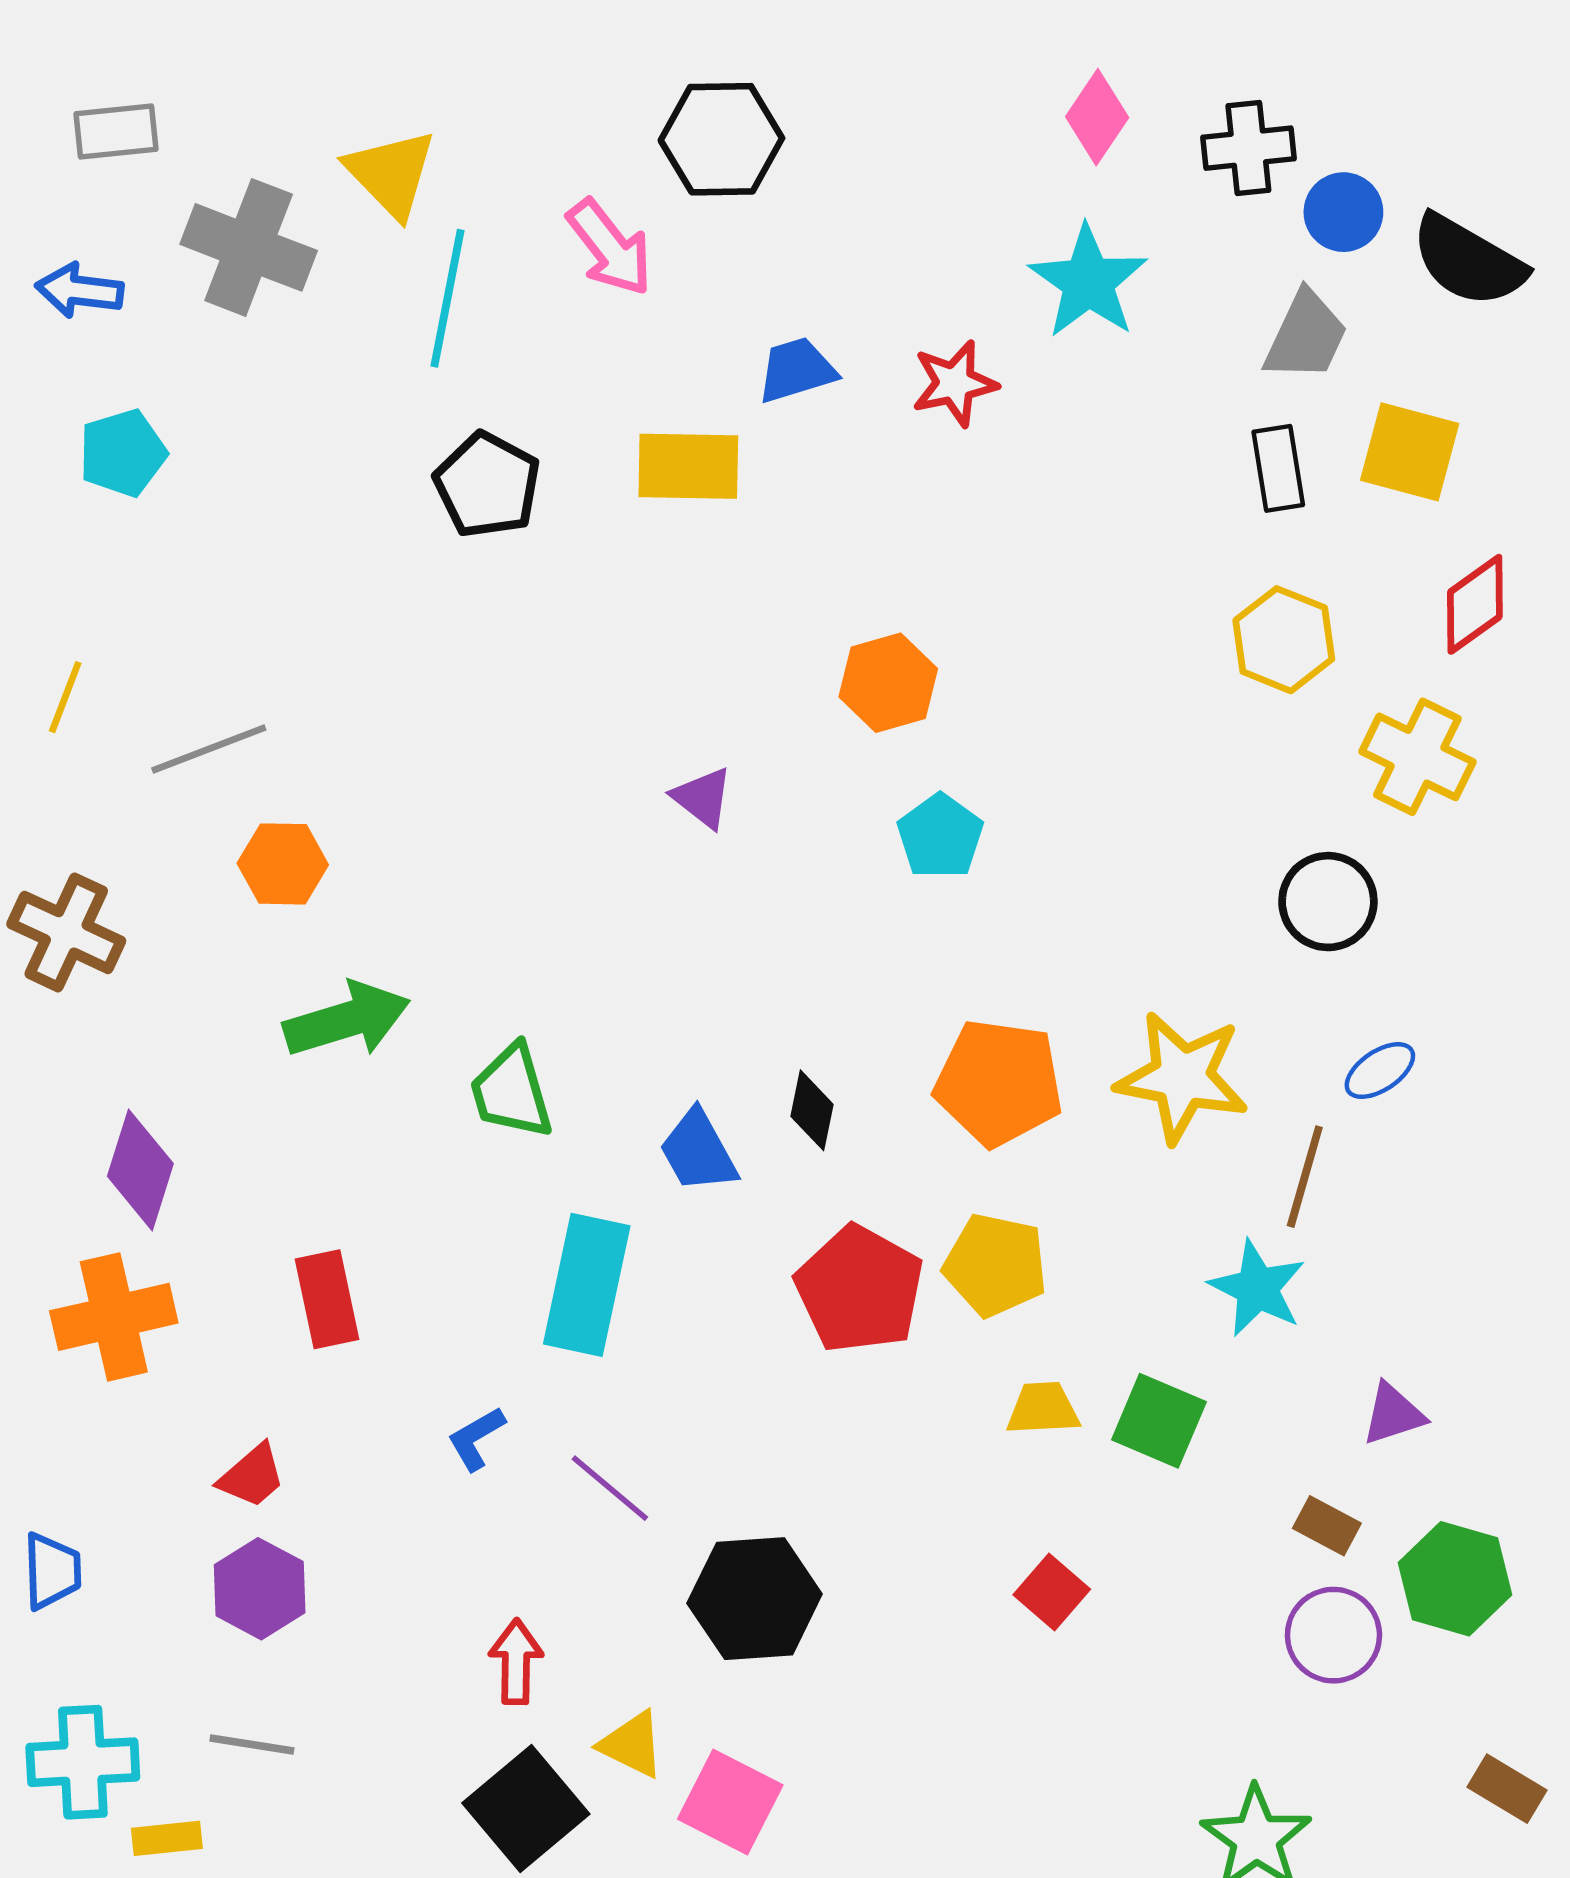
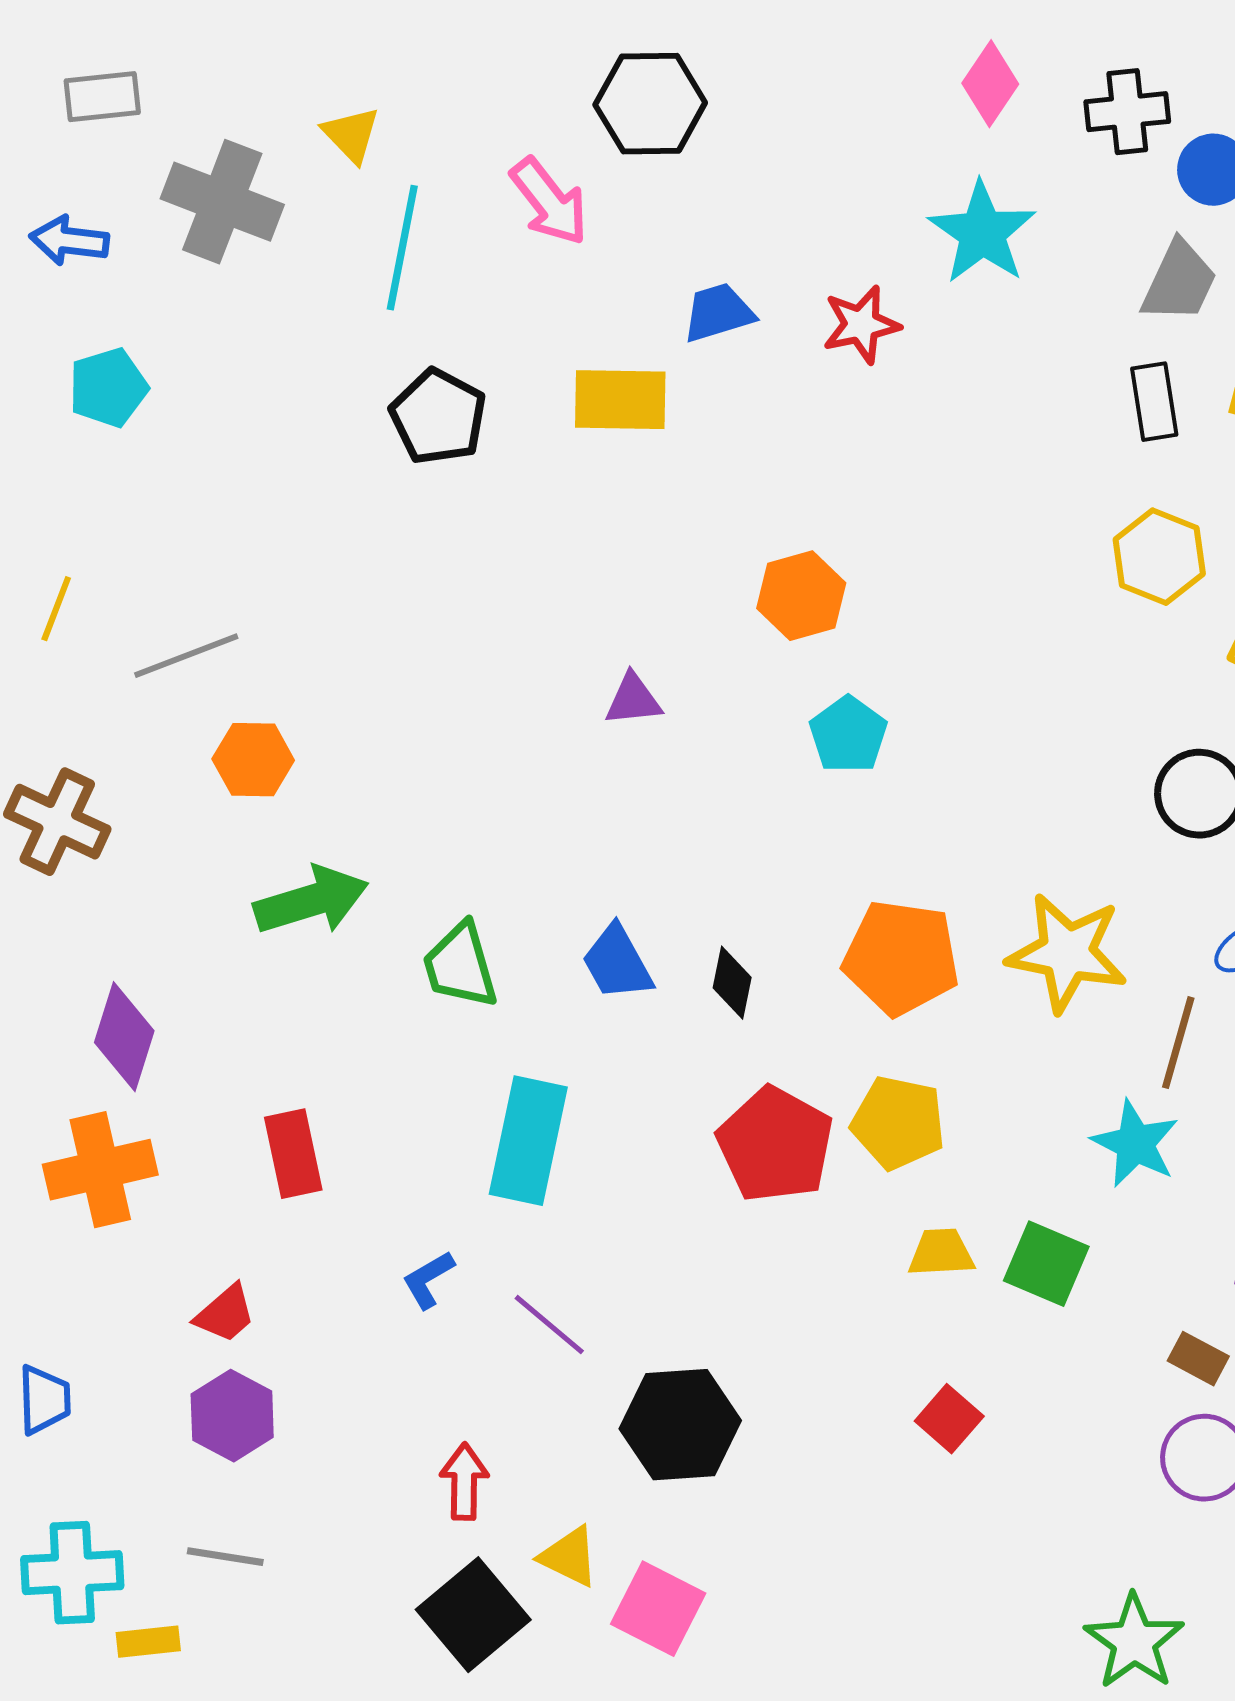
yellow triangle: (391, 173) -> (351, 135), size x0.7
purple triangle: (703, 798) -> (633, 700), turned -44
blue trapezoid: (698, 1151) -> (617, 963), moved

